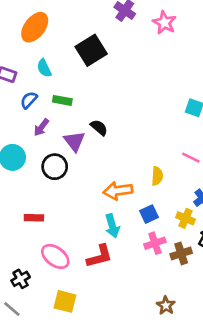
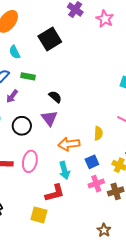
purple triangle: (74, 141) -> (49, 118), moved
pink ellipse: (55, 256) -> (30, 161), moved, turned 65
yellow square: (65, 301) -> (39, 215), moved

